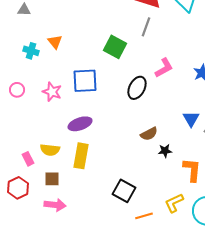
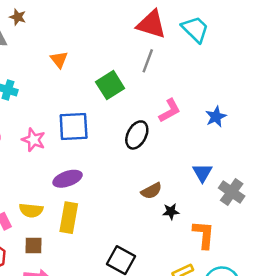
orange triangle: (55, 42) -> (59, 60), moved
green square: (115, 47) -> (110, 85), turned 30

